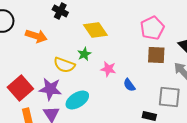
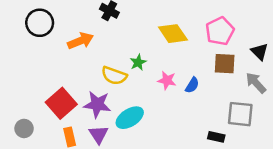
yellow diamond: (95, 30) -> (173, 34), moved
orange arrow: (36, 36) -> (80, 41), turned -40
blue semicircle: (129, 85) -> (192, 85), moved, turned -112

